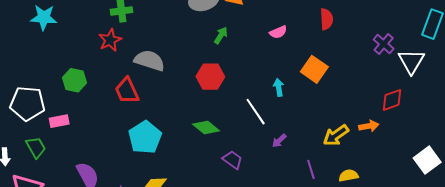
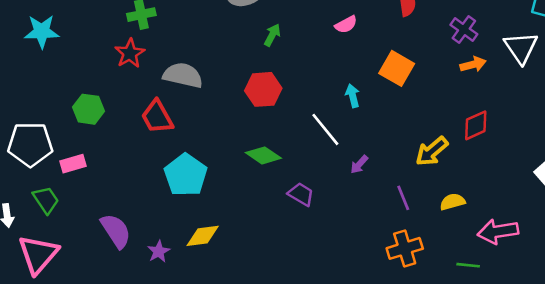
purple cross: (384, 44) -> (464, 29), moved
red diamond: (392, 100) -> (476, 125), moved
orange arrow: (369, 126) -> (473, 64), moved

